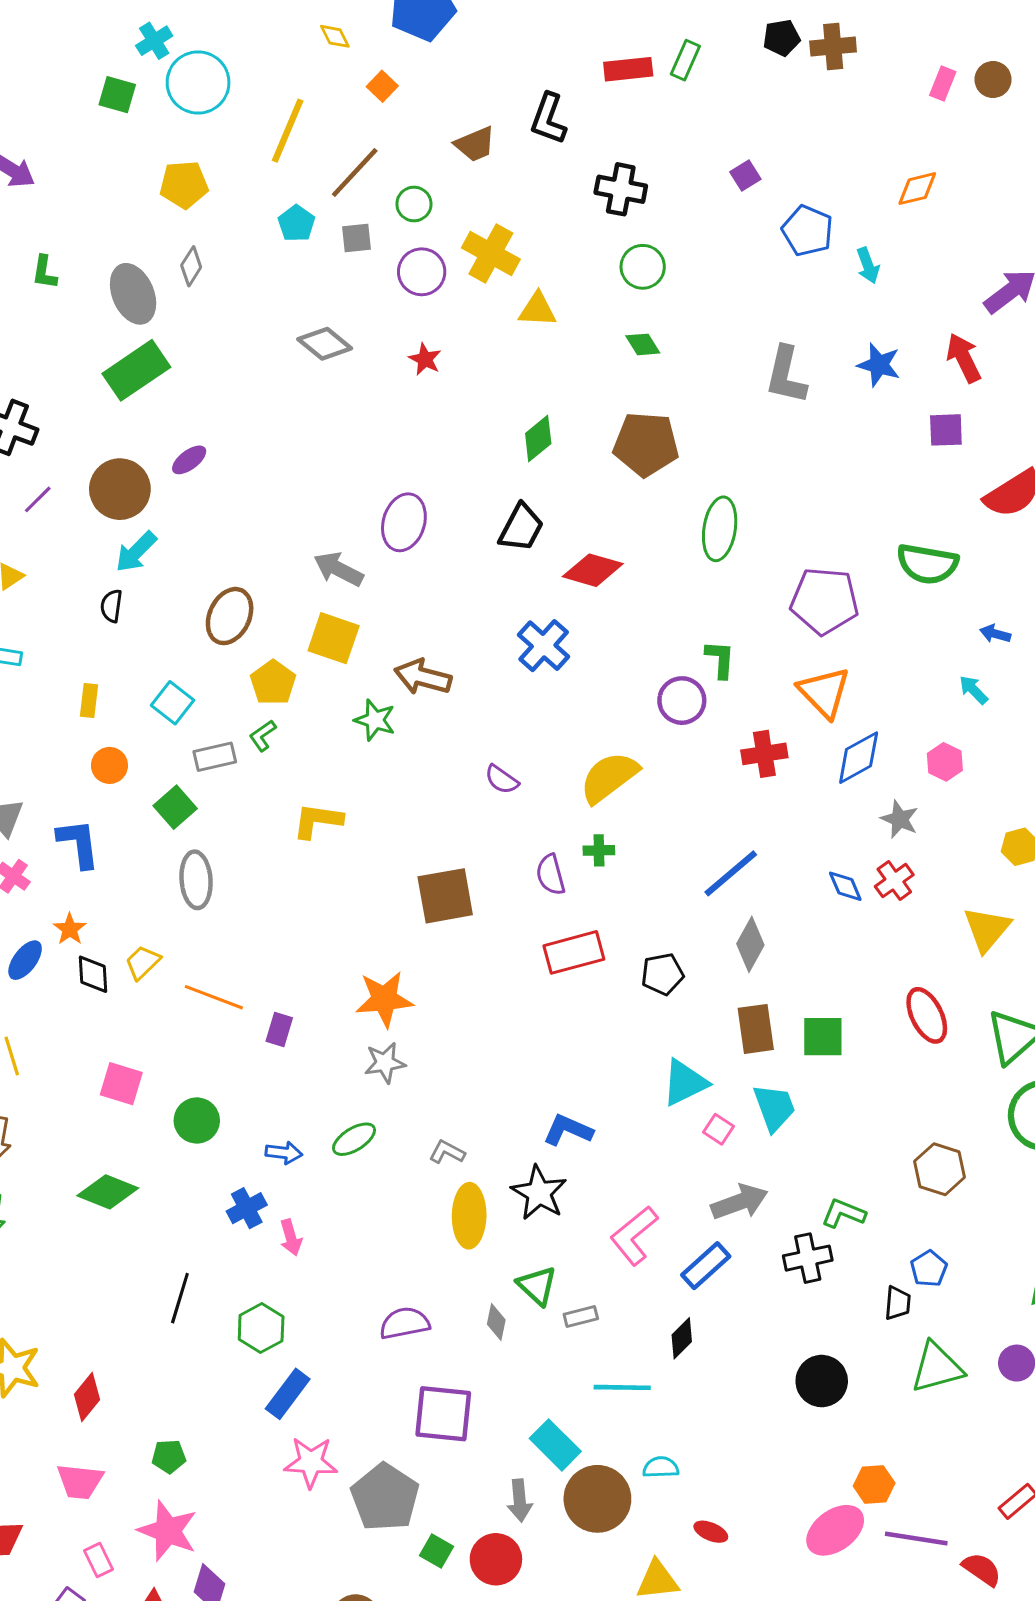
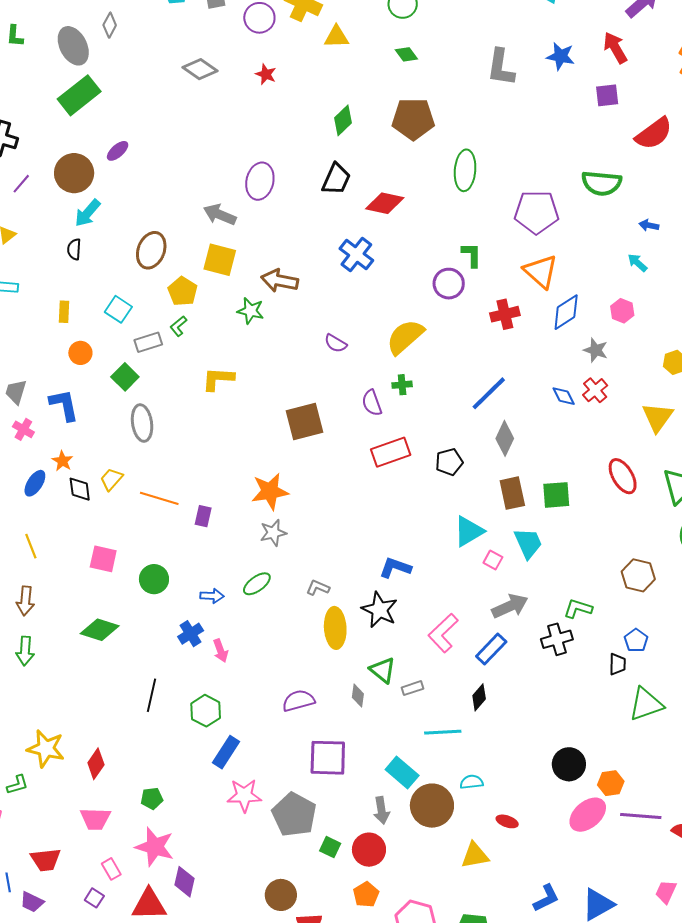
black circle: (822, 1381) -> (569, 764), moved

